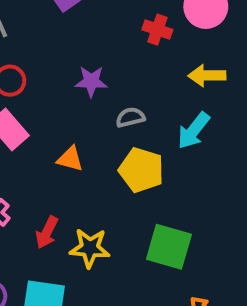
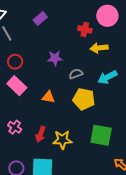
yellow arrow: (207, 76) -> (99, 48), moved
cyan arrow: (194, 131) -> (107, 77), turned 30

